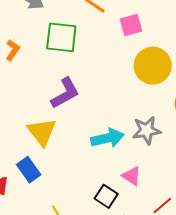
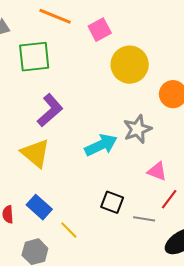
blue rectangle: (29, 170) -> (39, 207), moved
pink triangle: (131, 176) -> (157, 171), moved

